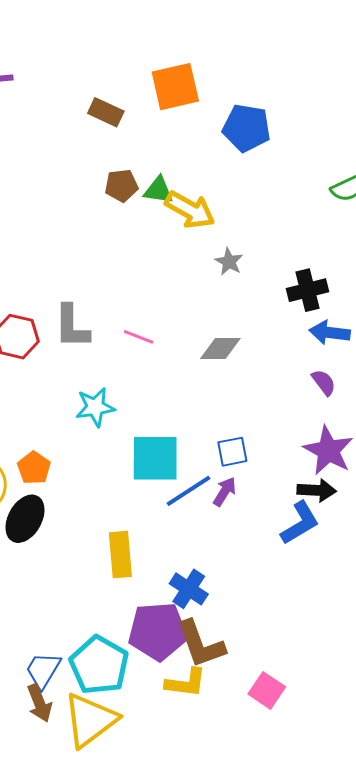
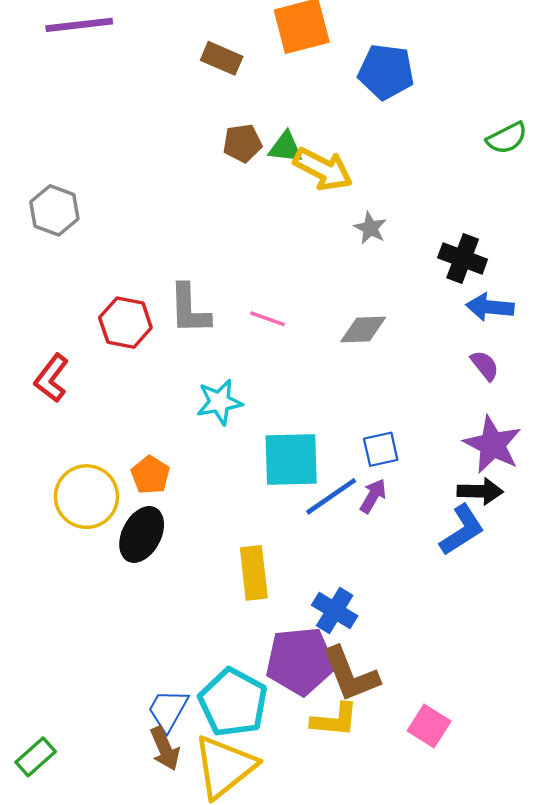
black cross: (307, 290) -> (463, 258), turned 36

